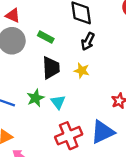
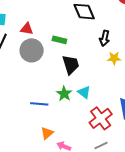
black arrow: (88, 41) -> (105, 38), moved
yellow star: (82, 71) -> (114, 58), moved

